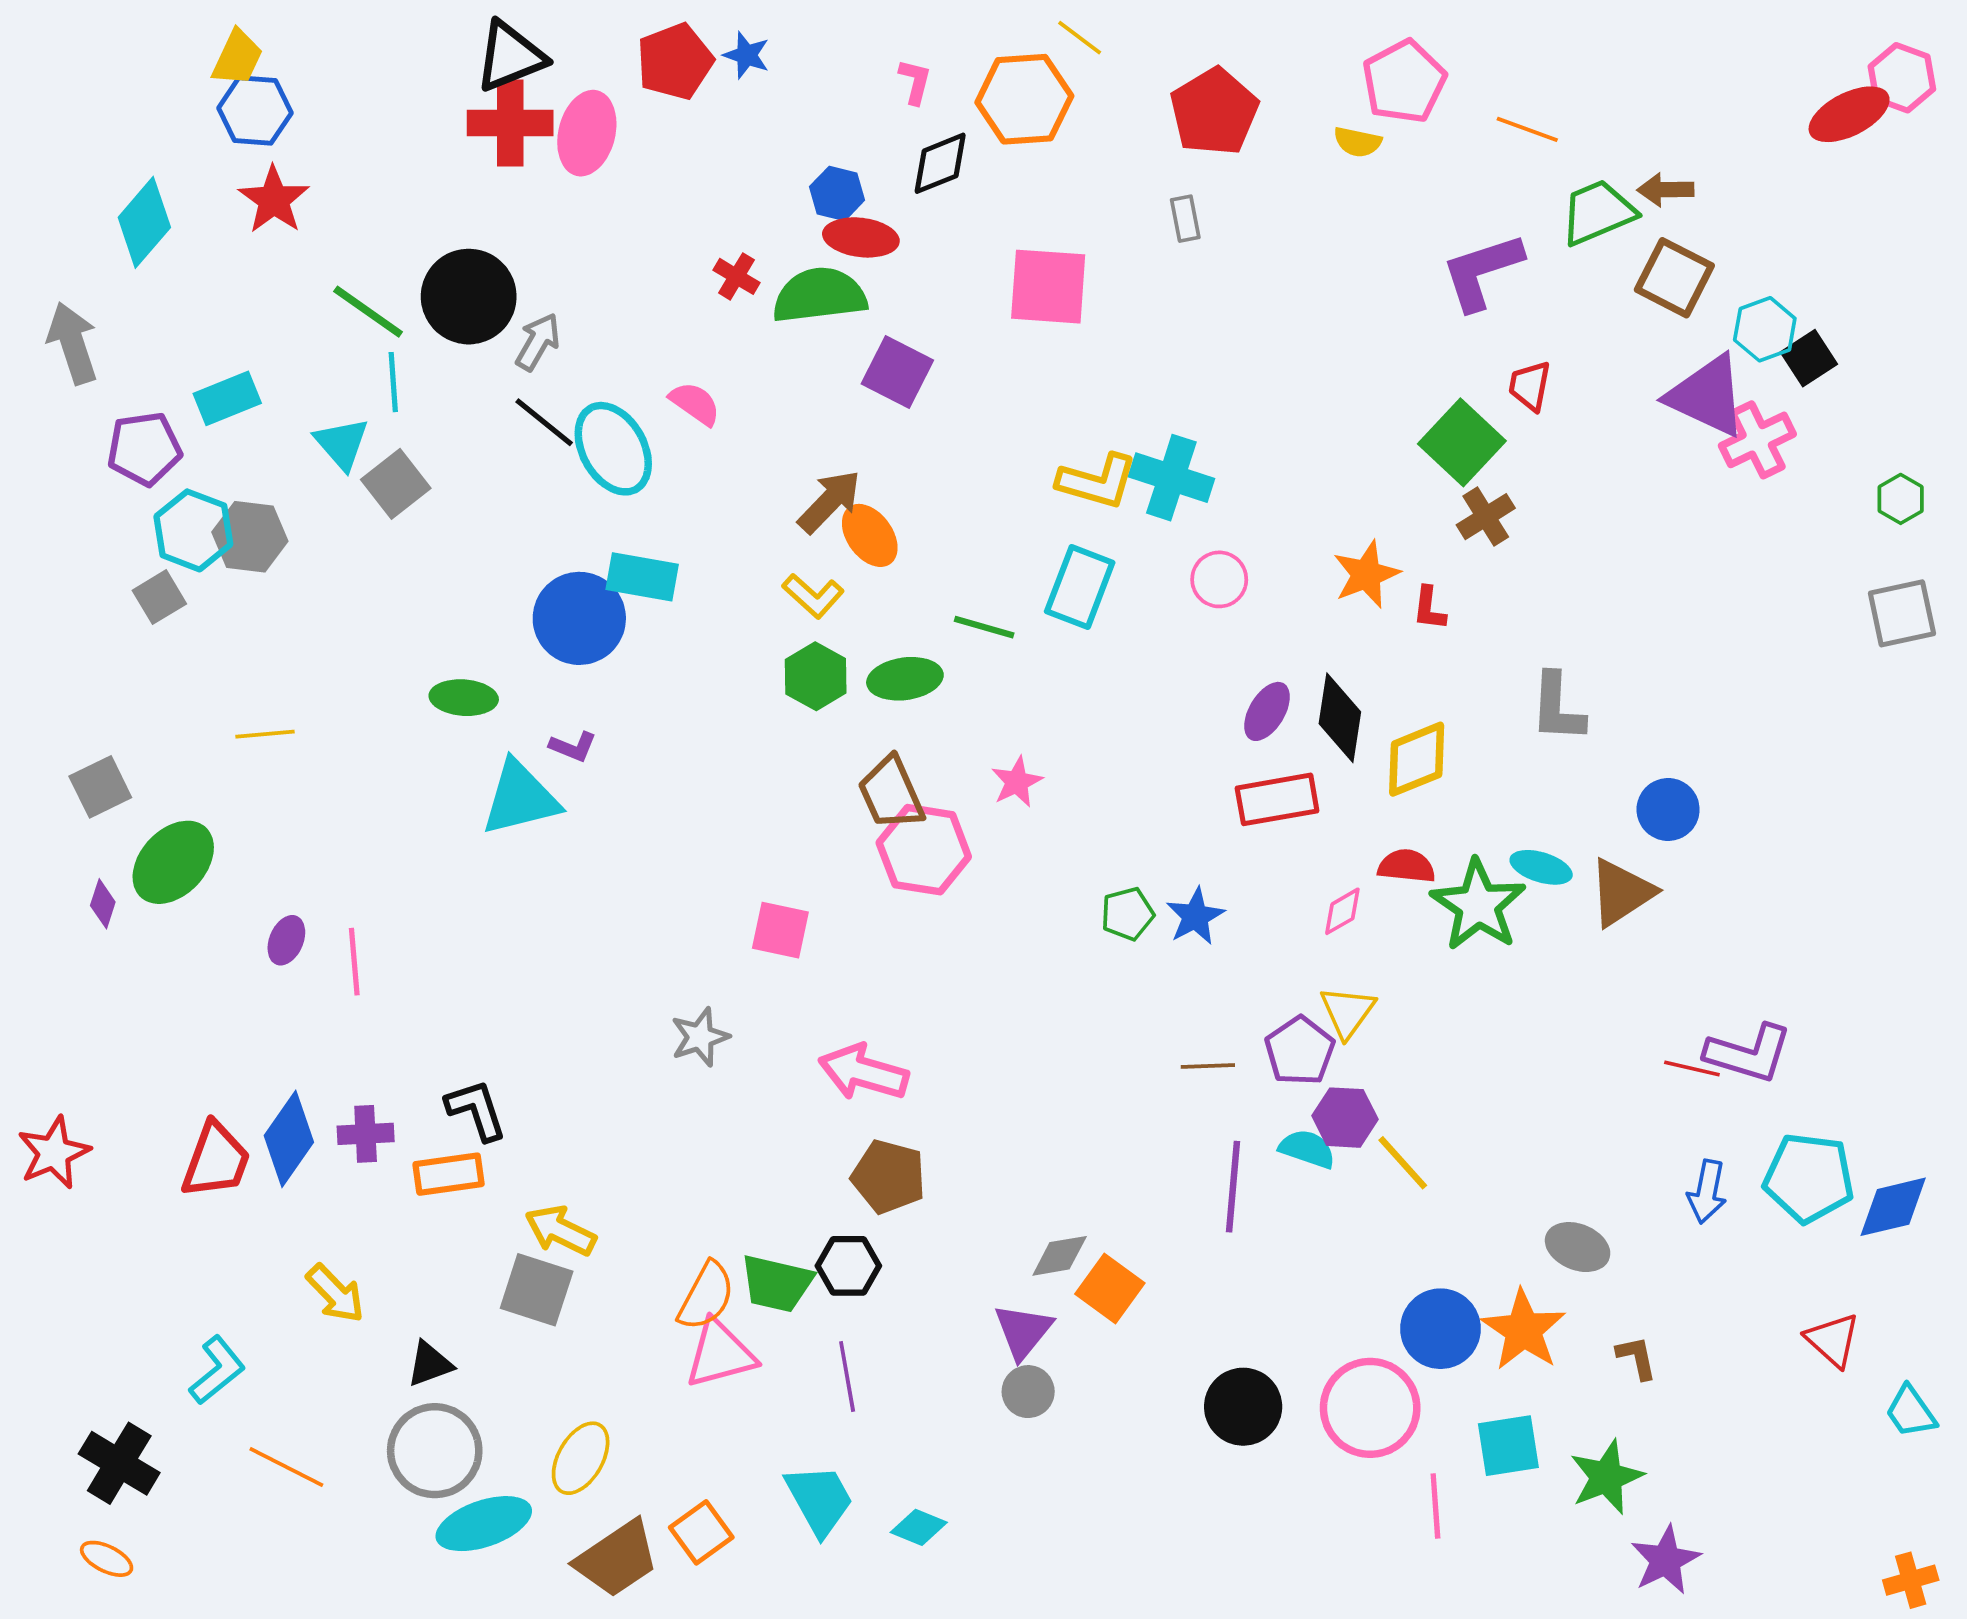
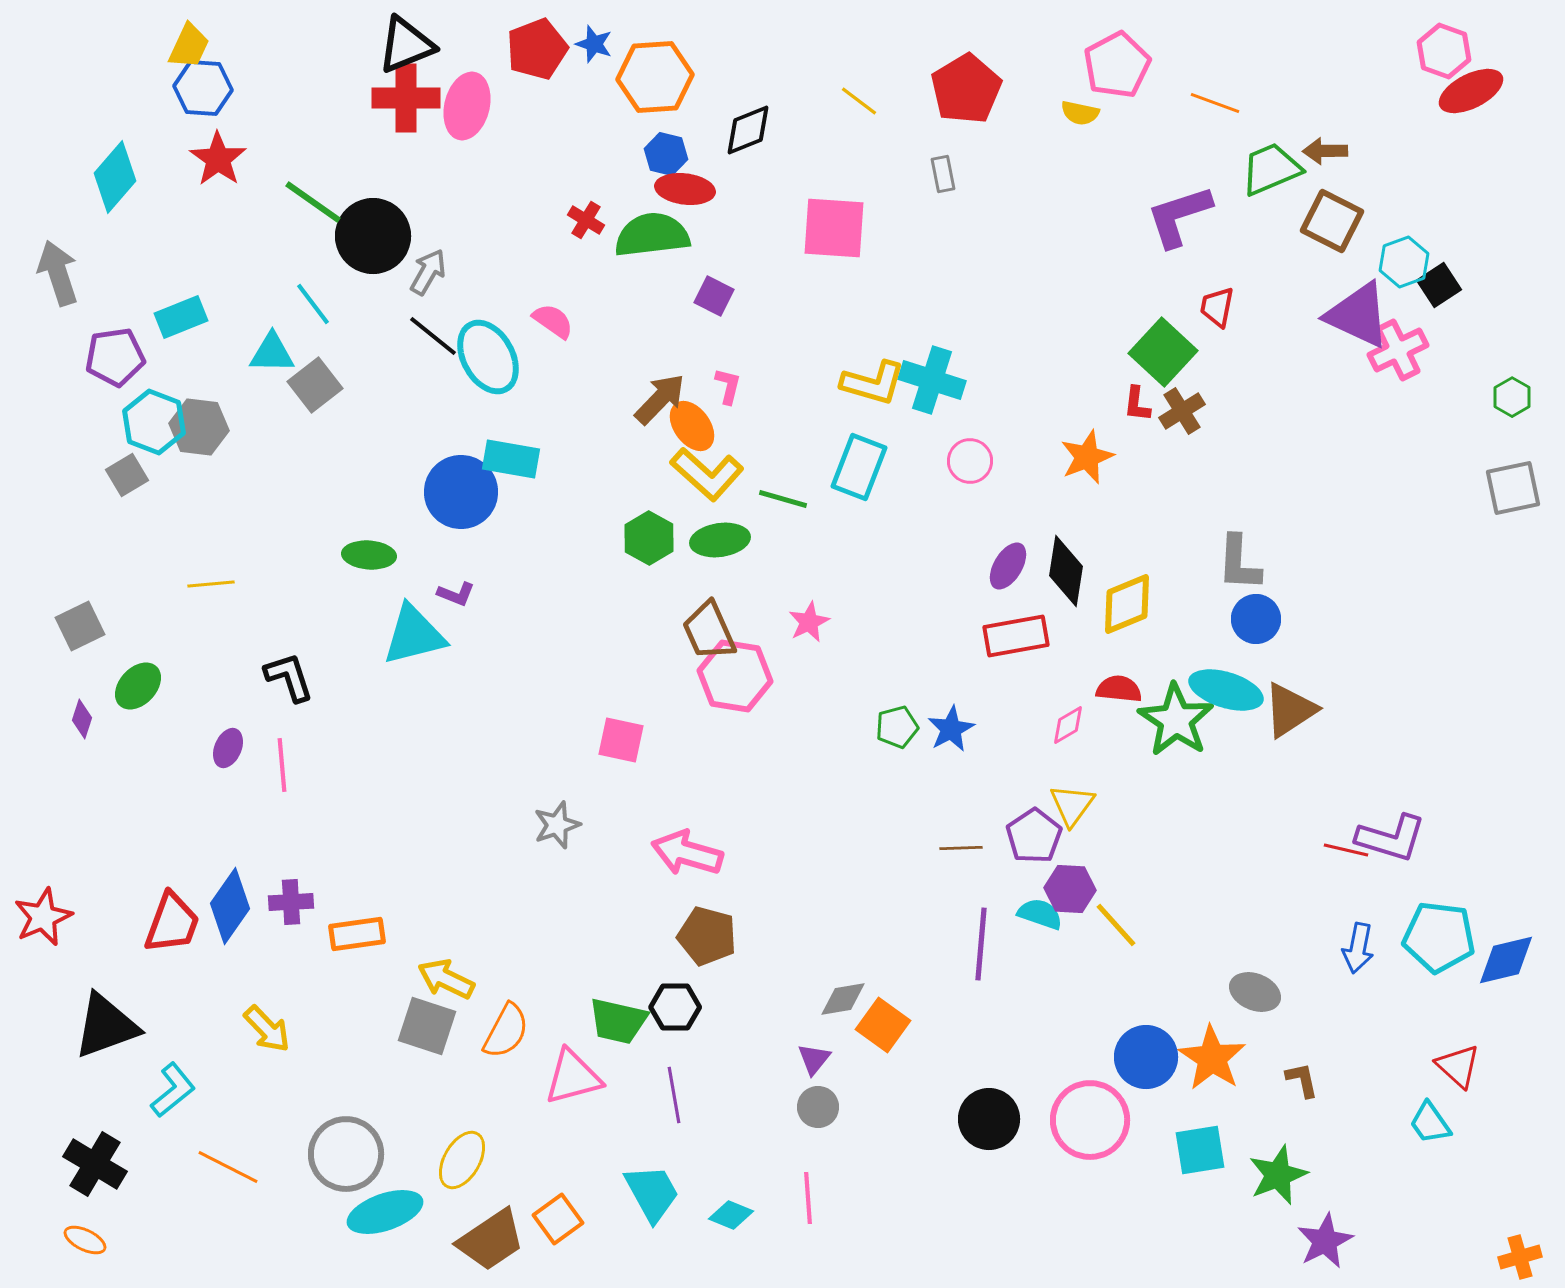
yellow line: (1080, 38) -> (859, 101), moved
pink hexagon: (1902, 78) -> (1444, 51), moved
pink L-shape: (915, 82) -> (728, 386), moved
orange hexagon: (1024, 99) -> (655, 77), moved
green line: (368, 312) -> (313, 202), moved
purple square: (897, 372) -> (714, 296), size x0.7
cyan line: (393, 382) -> (313, 304), turned -33
cyan triangle: (342, 444) -> (272, 353), turned -48
yellow L-shape: (813, 596) -> (707, 474), moved, size x1.5
red L-shape: (1429, 608) -> (1137, 404), moved
blue circle: (1668, 810) -> (1256, 619), moved
green ellipse: (173, 862) -> (138, 686), size x0.7
cyan ellipse: (1541, 867) -> (1226, 690), size x1.5
black L-shape: (476, 1110) -> (289, 677), moved
orange semicircle: (706, 1296) -> (506, 1031), moved
purple triangle: (1023, 1331) -> (814, 1059), size x0.7
black triangle: (430, 1364) -> (106, 1026), moved, size x1.8
cyan trapezoid: (1911, 1412) -> (1430, 1123), moved
pink line: (1435, 1506) -> (808, 1198), moved

